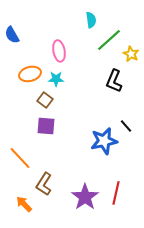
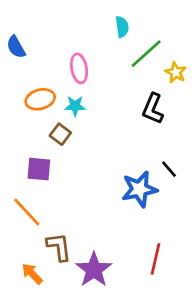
purple square: (46, 126) -> (39, 169), moved
brown L-shape: (44, 184) -> (59, 247), turned 140
purple star: (85, 197) -> (94, 270), moved

